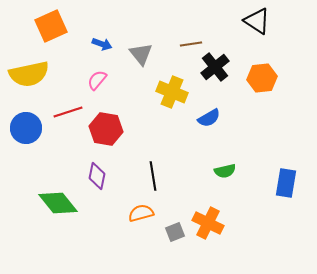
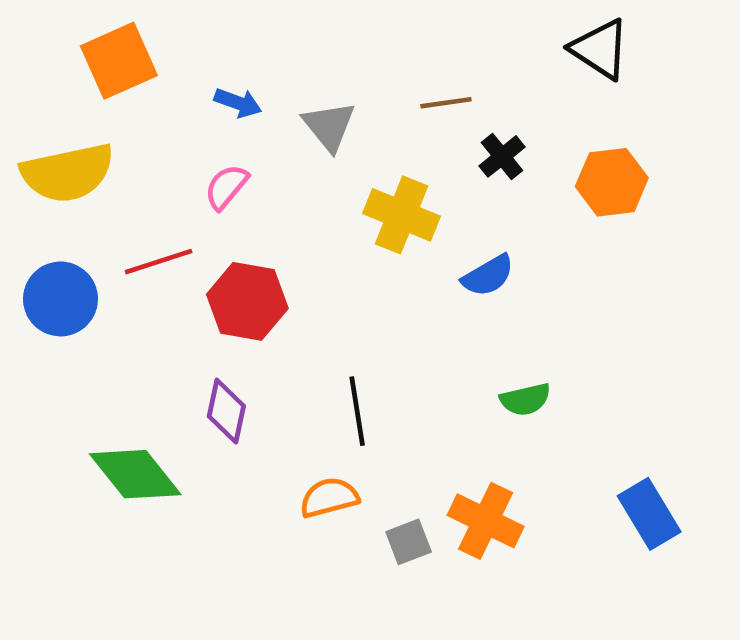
black cross: (215, 67) -> (502, 156), size x0.7
blue rectangle: (286, 183) -> (649, 514), moved, turned -40

